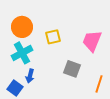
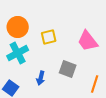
pink trapezoid: (92, 41) -> (88, 41), turned -60
blue arrow: (30, 76) -> (41, 78), moved

